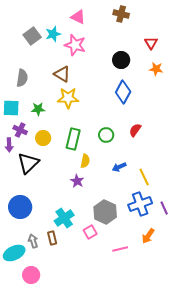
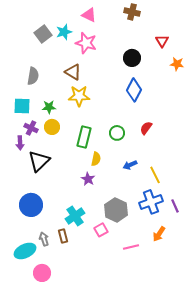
orange star: (156, 69) -> (177, 64), moved
yellow circle: (43, 138) -> (52, 127), moved

